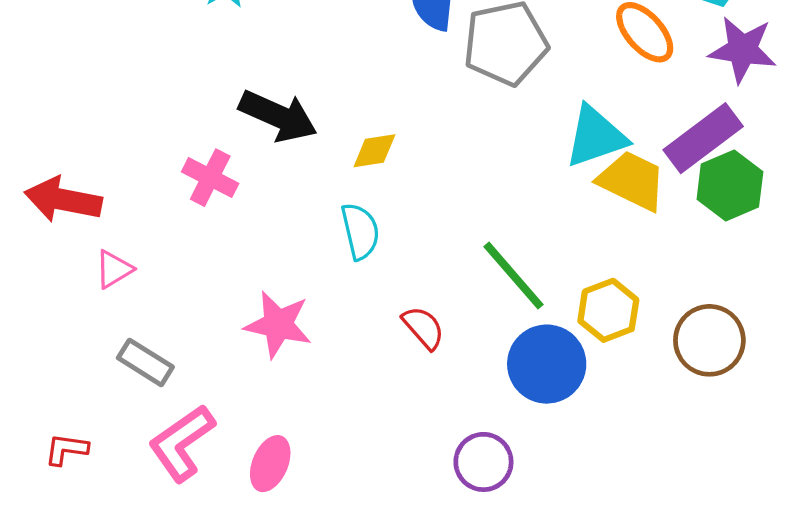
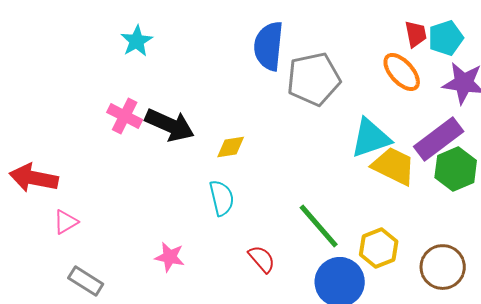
pink cross: (210, 178) -> (125, 116), moved
pink star: (278, 325) -> (170, 257), size x0.7

